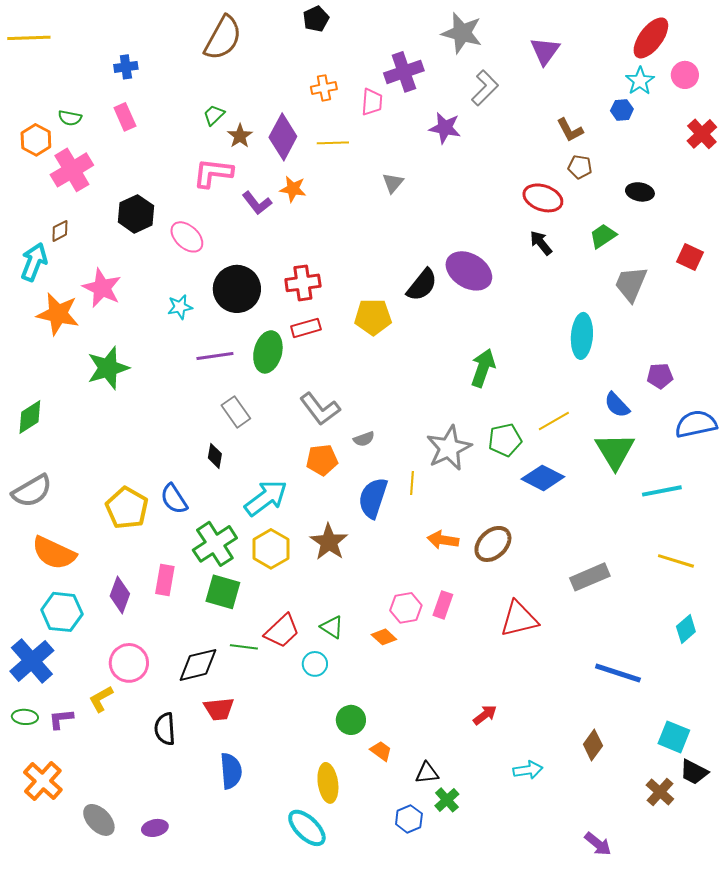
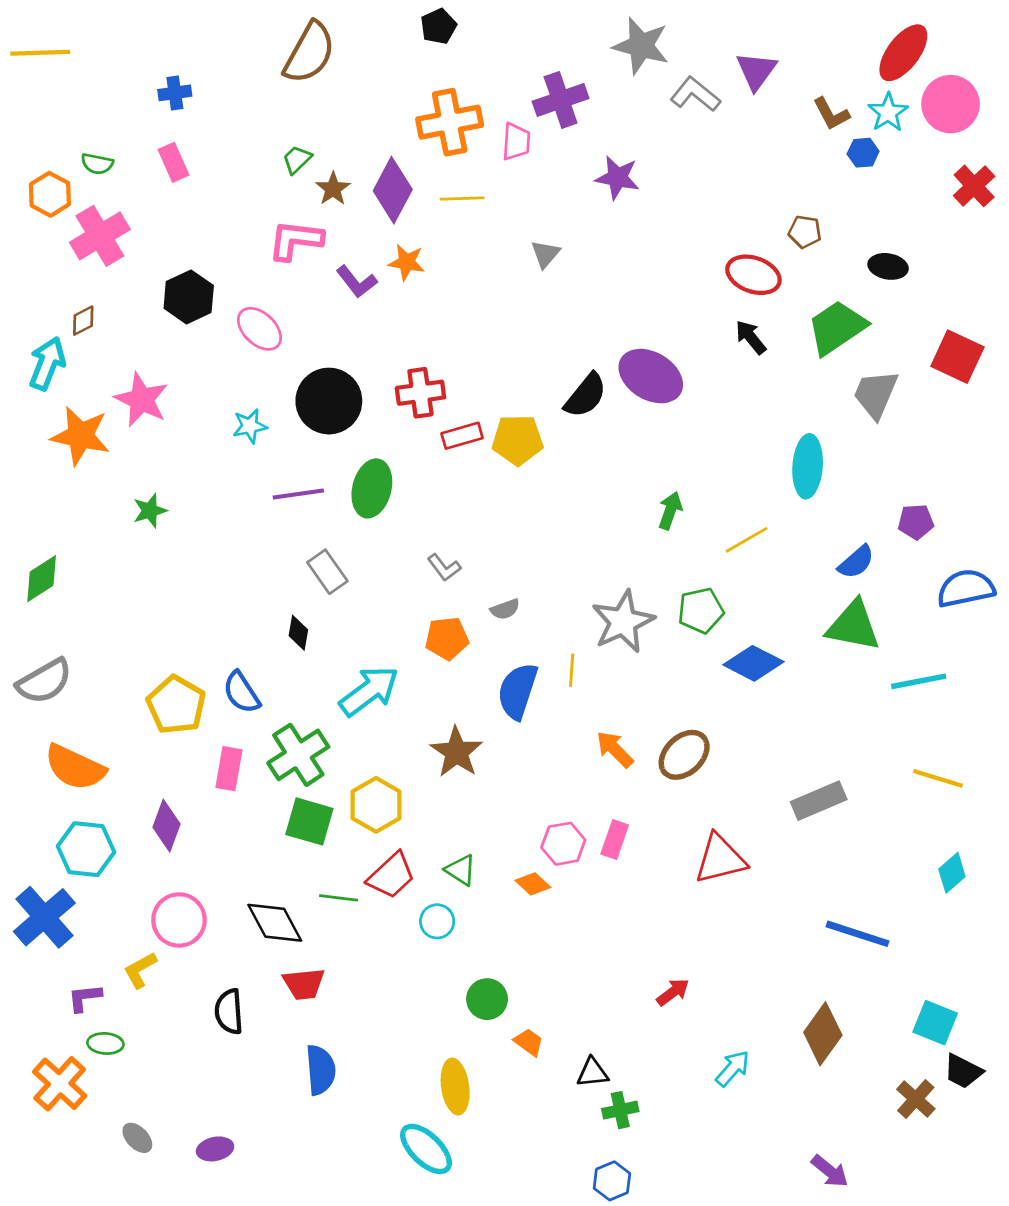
pink circle: (685, 75) -> (951, 104), size x1.5
orange cross: (324, 88) -> (450, 122), size x1.8
gray L-shape: (485, 88) -> (695, 94), moved, turned -96
brown L-shape: (570, 130) -> (831, 114), moved
green trapezoid: (603, 236) -> (837, 327), size x1.6
red square: (690, 257) -> (957, 357), size x1.4
red rectangle: (306, 328) -> (462, 436), moved
green star: (108, 368) -> (150, 511), size x0.6
green arrow: (483, 368) -> (670, 511), size x0.7
blue semicircle: (617, 405) -> (856, 562), turned -88
gray L-shape: (320, 409) -> (444, 568), size x0.6
yellow line: (554, 421) -> (747, 540), moved
green triangle: (615, 451) -> (853, 626), turned -48
orange arrow: (443, 540) -> (615, 749), turned 36
yellow hexagon: (271, 549) -> (376, 805), moved
pink rectangle: (165, 580) -> (229, 769), moved
black diamond: (198, 665) -> (275, 923), turned 75
green ellipse: (25, 717) -> (105, 1043), moved
brown diamond: (593, 745) -> (823, 1034), size x1.4
cyan arrow: (528, 770) -> (733, 1068), turned -40
green cross: (447, 800) -> (620, 1110), turned 30
blue hexagon: (409, 819) -> (612, 1181), moved
gray ellipse: (99, 820) -> (137, 1138), size x0.7

